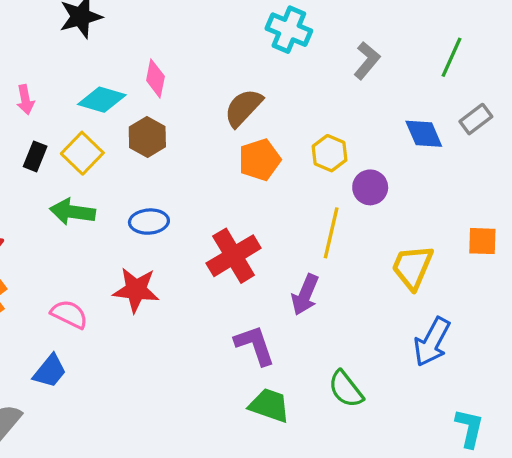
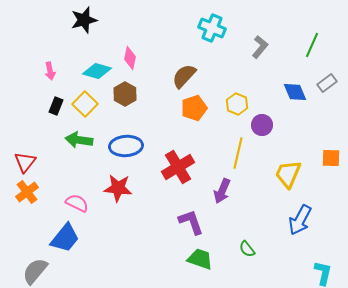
blue ellipse: (149, 222) -> (126, 146), size x1.4
blue trapezoid: (50, 371) -> (65, 238), size x1.4
green semicircle: (346, 389) -> (247, 249), size x0.7

